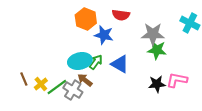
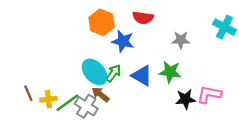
gray star: (153, 34) -> (181, 40), size x0.7
green star: (157, 50) -> (170, 72), moved
cyan ellipse: (80, 61) -> (95, 72), turned 60
yellow cross: (41, 84) -> (48, 99), turned 32

